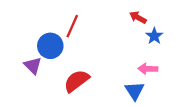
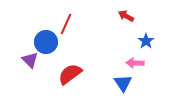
blue star: (154, 36) -> (146, 41), moved

